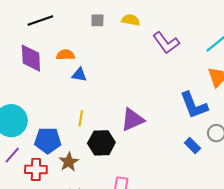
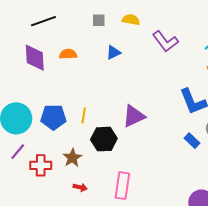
blue triangle: (79, 75) -> (113, 53), moved, turned -35
blue pentagon: (48, 140) -> (53, 117), moved

